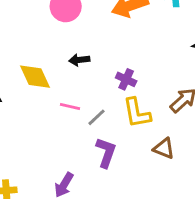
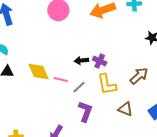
black arrow: (79, 60) -> (81, 61), moved
yellow diamond: (35, 77) -> (38, 71), moved

